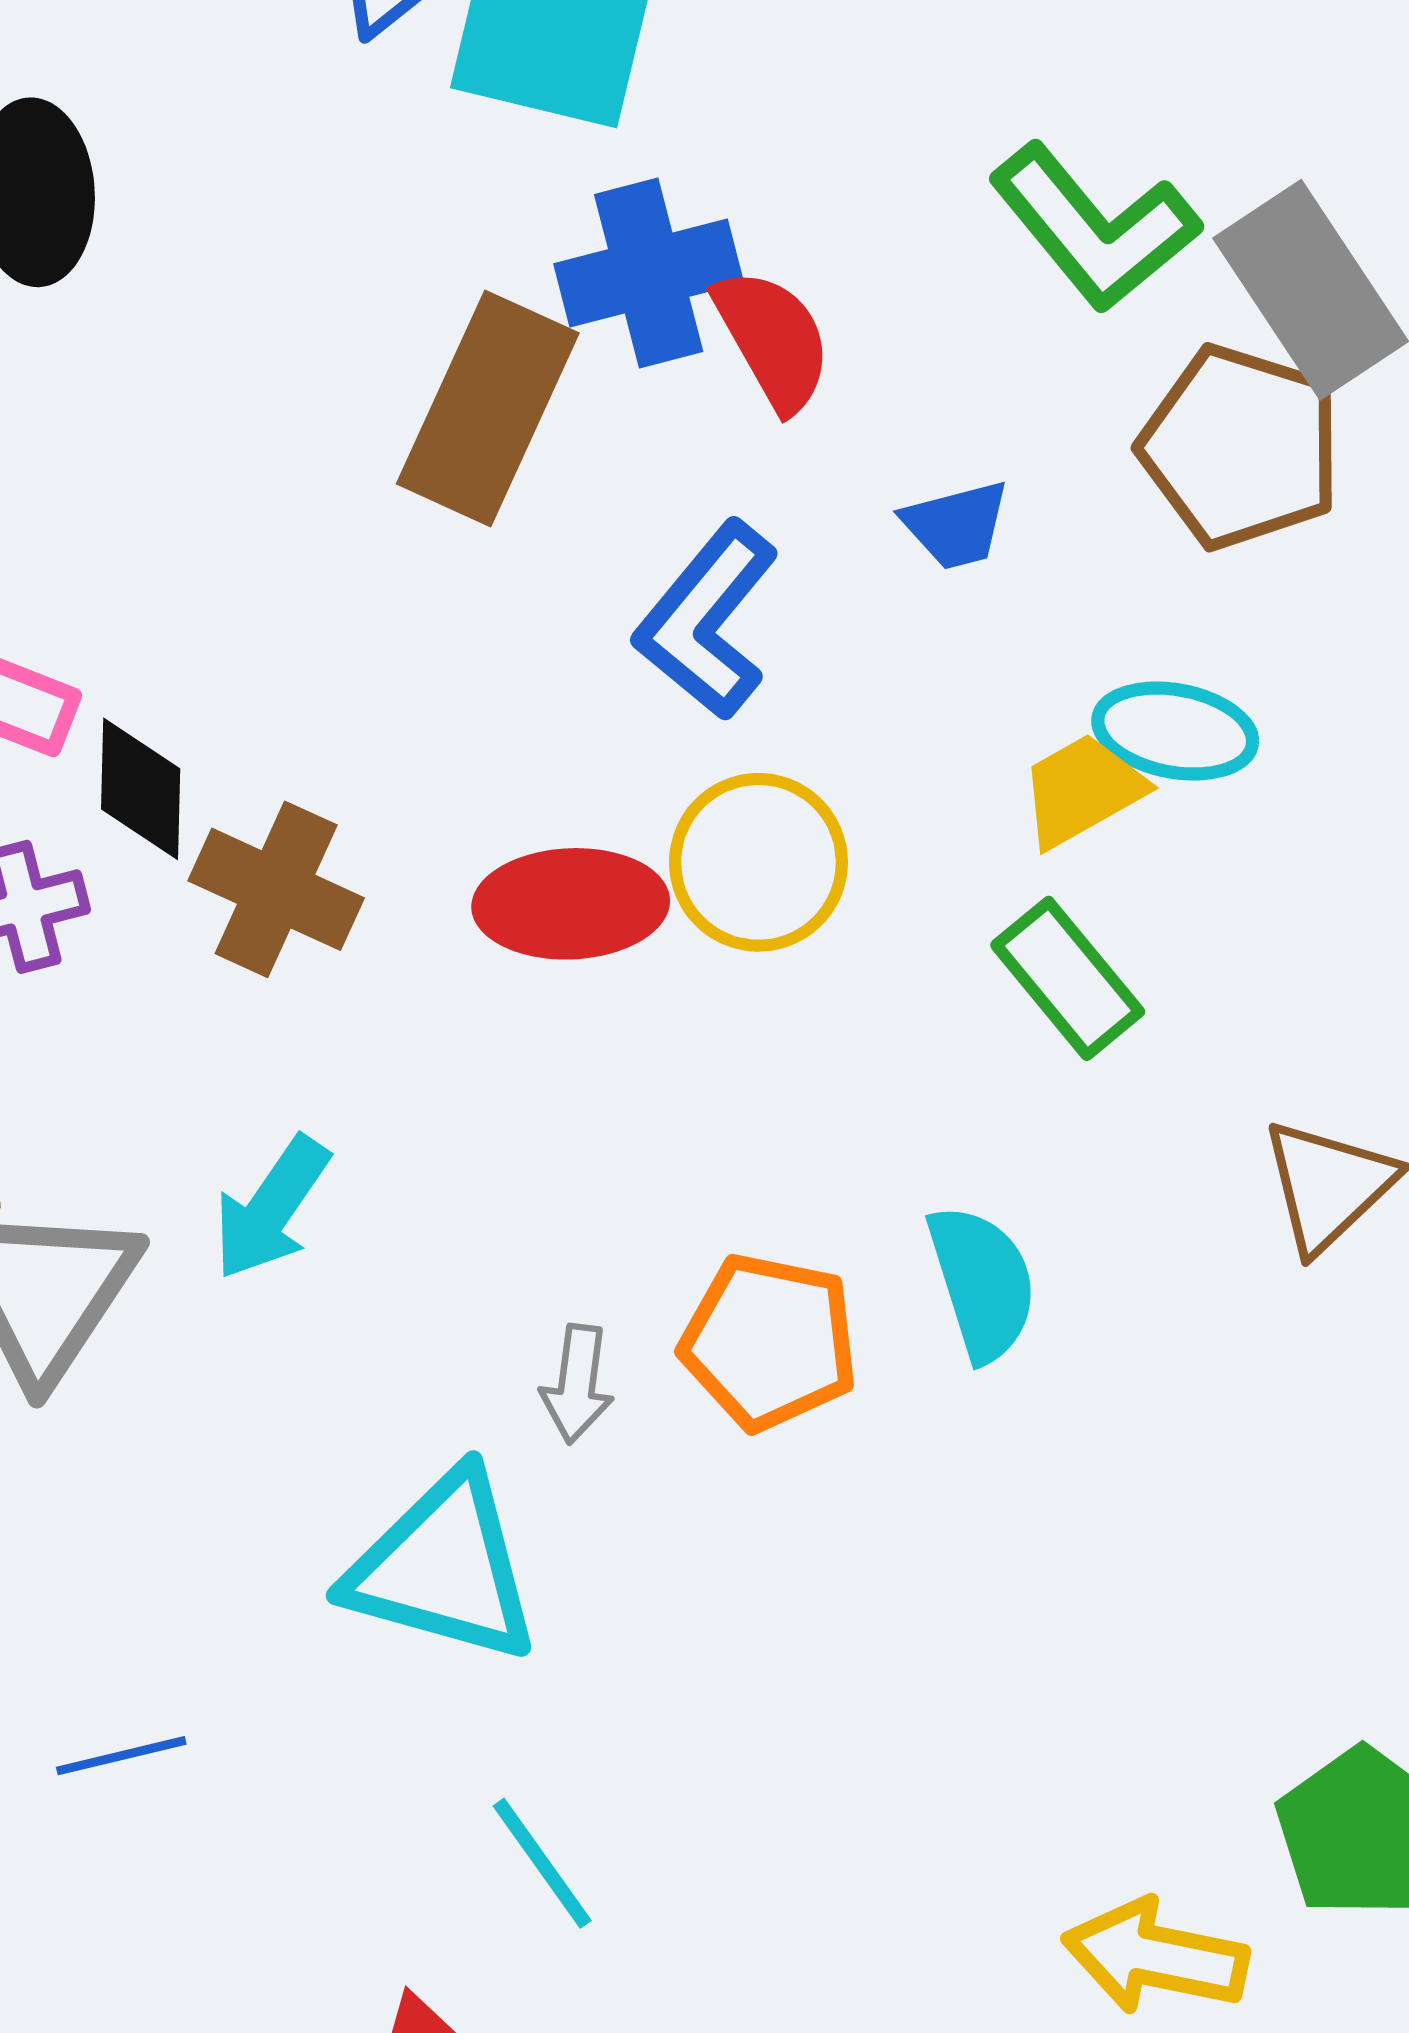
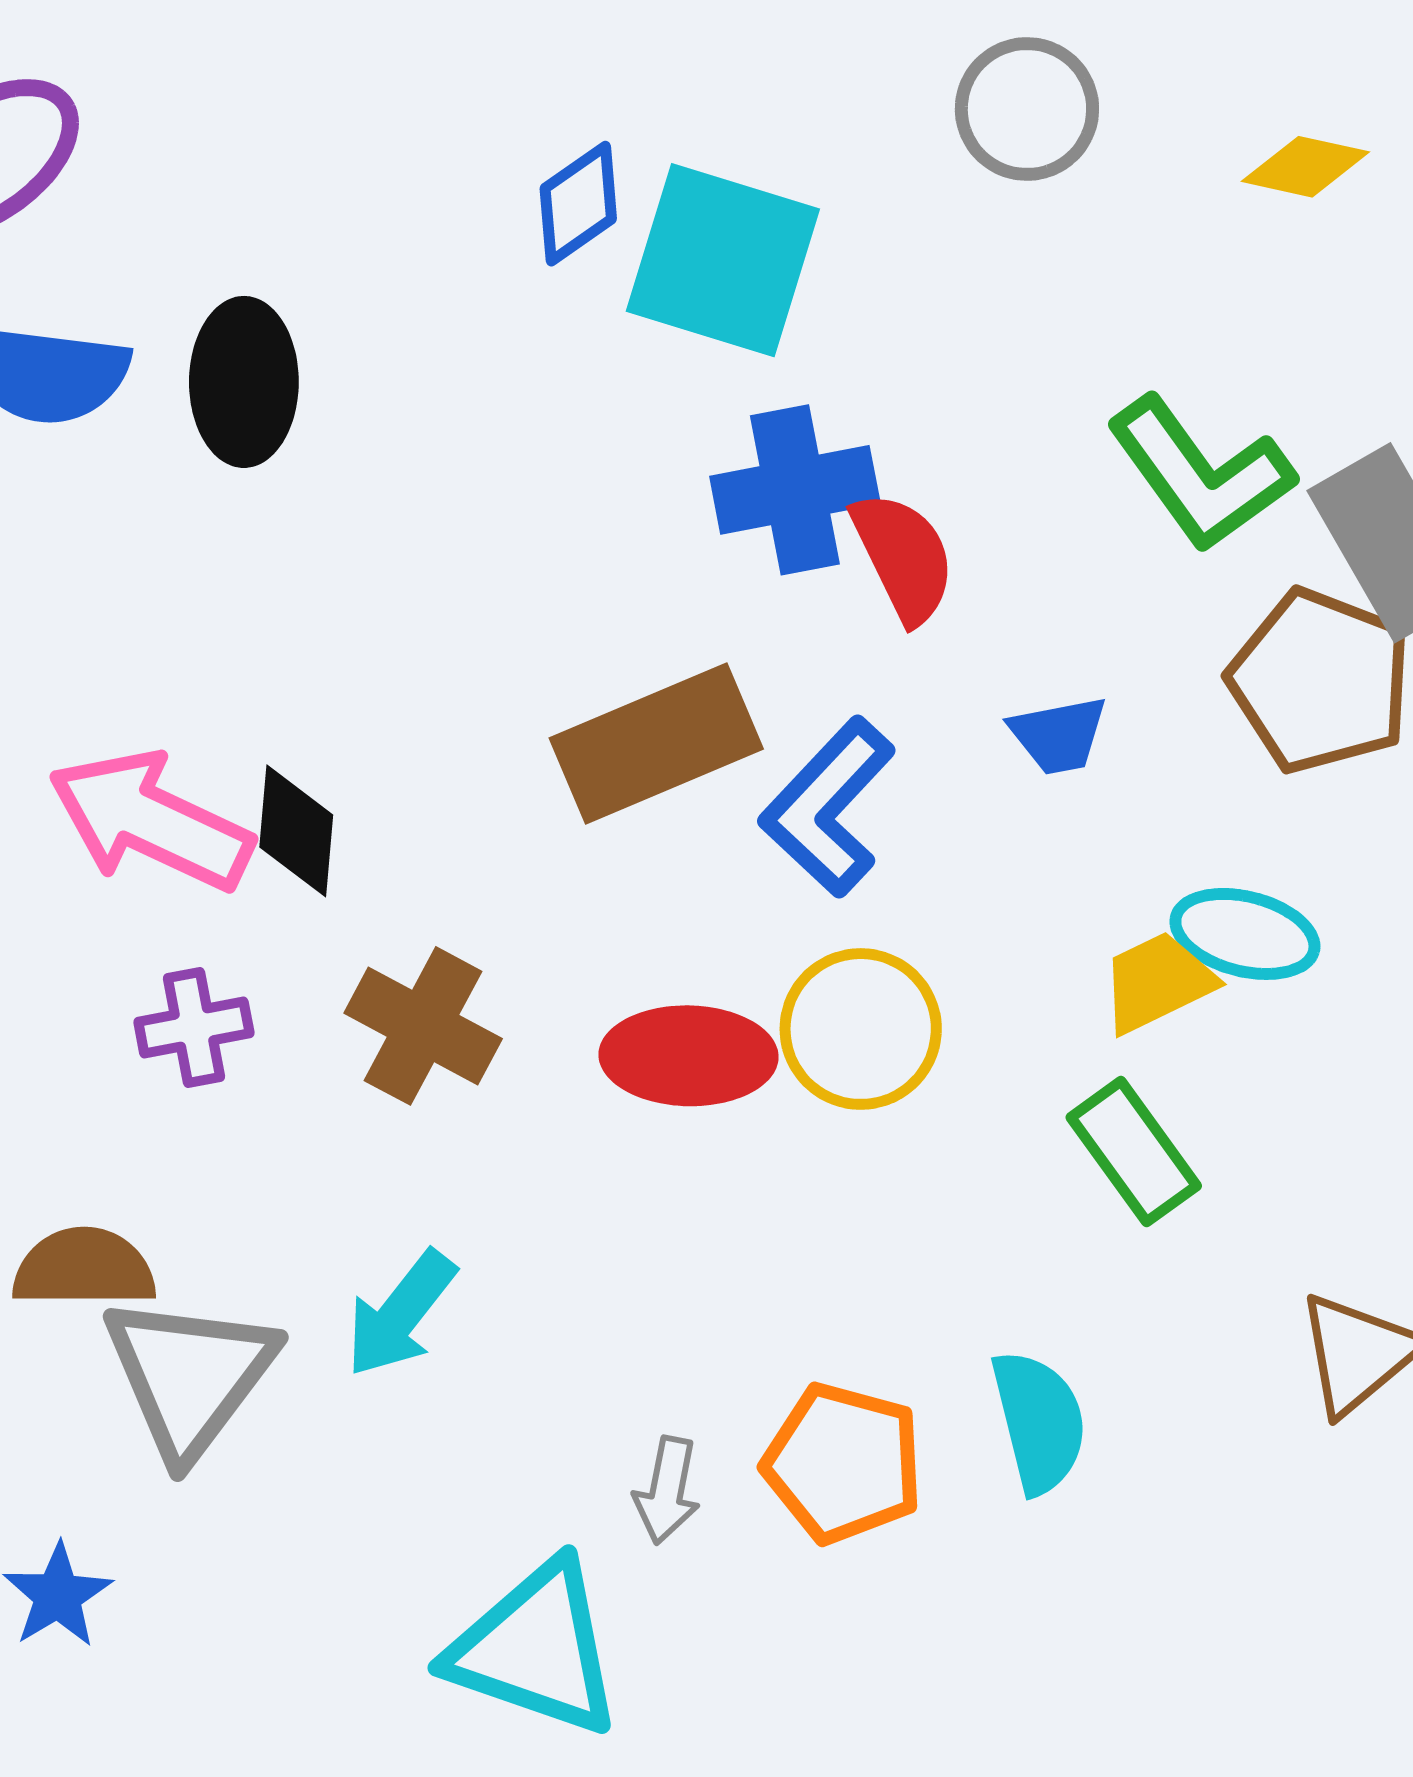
brown rectangle: (488, 408) -> (656, 743), moved, turned 39
black diamond: (141, 789) -> (296, 831), moved

